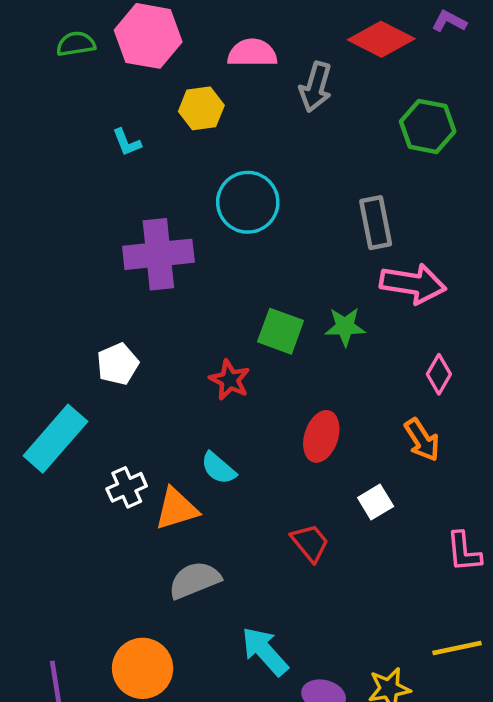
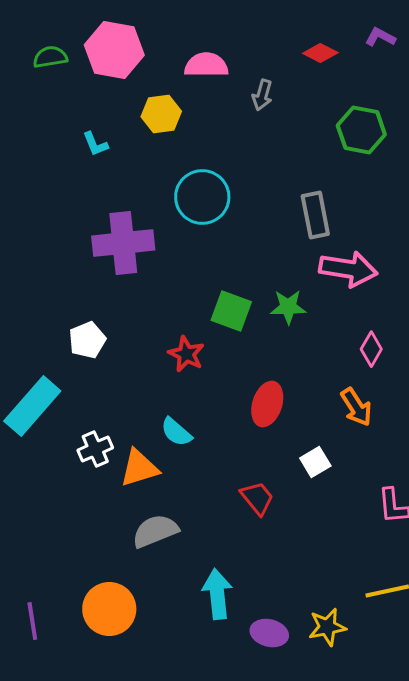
red diamond: (381, 39) -> (320, 53), size x0.6
gray arrow: (316, 87) -> (262, 95), size x0.7
cyan arrow: (265, 651) -> (217, 594), turned 36

